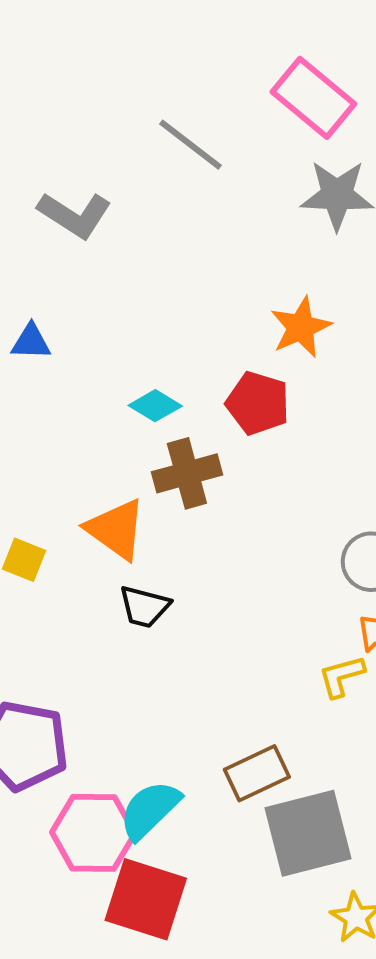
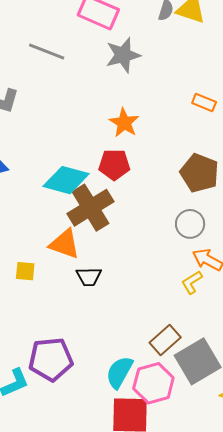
cyan diamond: (155, 406) -> (66, 180), size x1.8
brown cross: (187, 473) -> (90, 208), size x1.4
pink hexagon: (93, 833) -> (153, 383), moved

